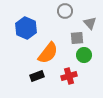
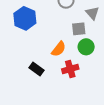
orange semicircle: (48, 53) -> (59, 49), moved, size x0.7
black rectangle: (37, 76) -> (36, 69), turned 56

